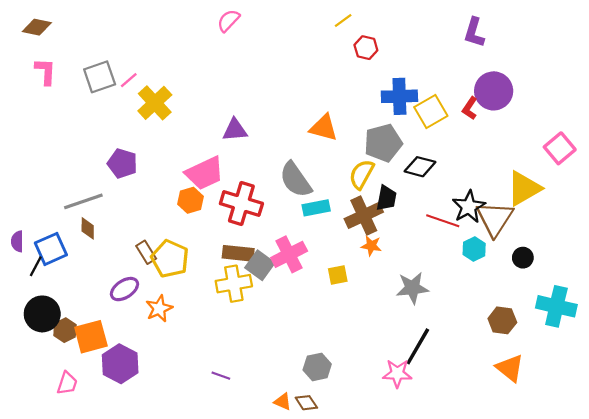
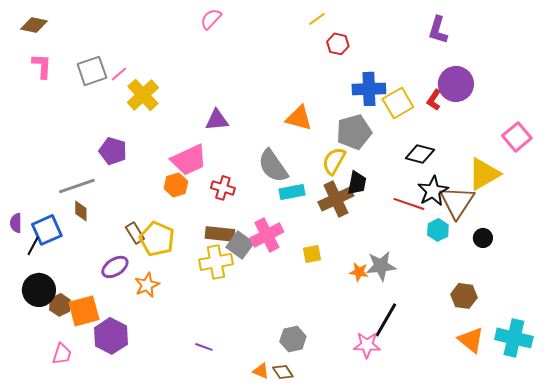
black diamond: (420, 167) -> (420, 154), moved
red cross: (241, 204) -> (223, 188), size x0.6
orange star: (371, 246) -> (359, 272), moved
cyan cross: (556, 306) -> (514, 338), moved

